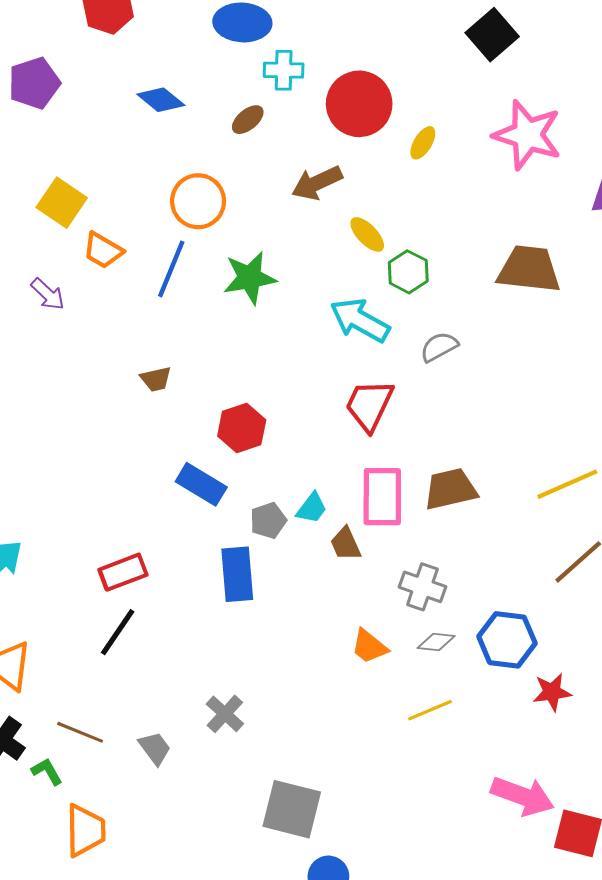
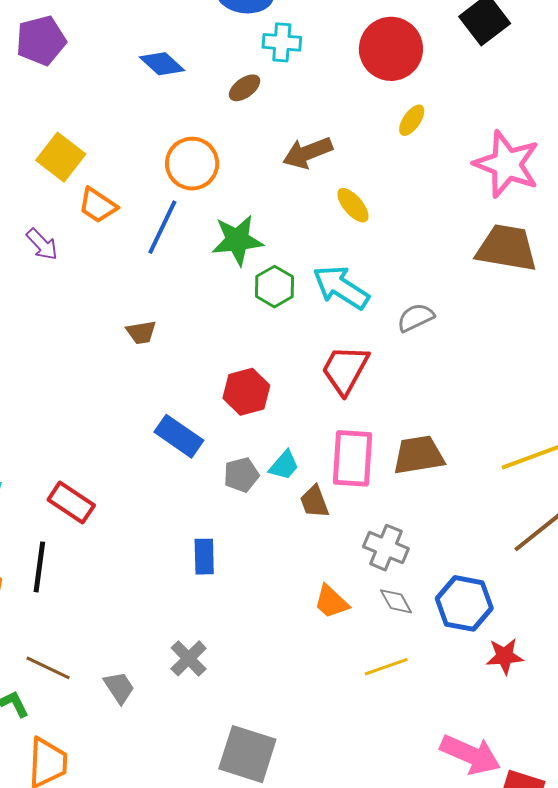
red circle: (359, 104) -> (391, 49), moved
pink star: (527, 135) -> (507, 164), moved
green hexagon: (408, 272) -> (275, 287), moved
red hexagon: (242, 428) -> (246, 392), moved
red rectangle: (123, 572) -> (71, 503), moved, turned 51
blue rectangle: (237, 574) -> (204, 557), moved, size x0.7
black line: (118, 632) -> (39, 567), moved, turned -30
gray diamond: (436, 642) -> (396, 601), turned 51

